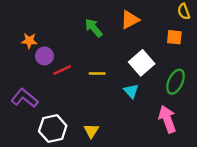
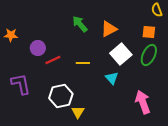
orange triangle: (130, 20) -> (109, 29), moved
orange star: (29, 41) -> (11, 35), moved
green ellipse: (176, 82) -> (149, 55), moved
purple L-shape: (25, 98) -> (21, 84), turned 40
white hexagon: (53, 128) -> (61, 96), moved

